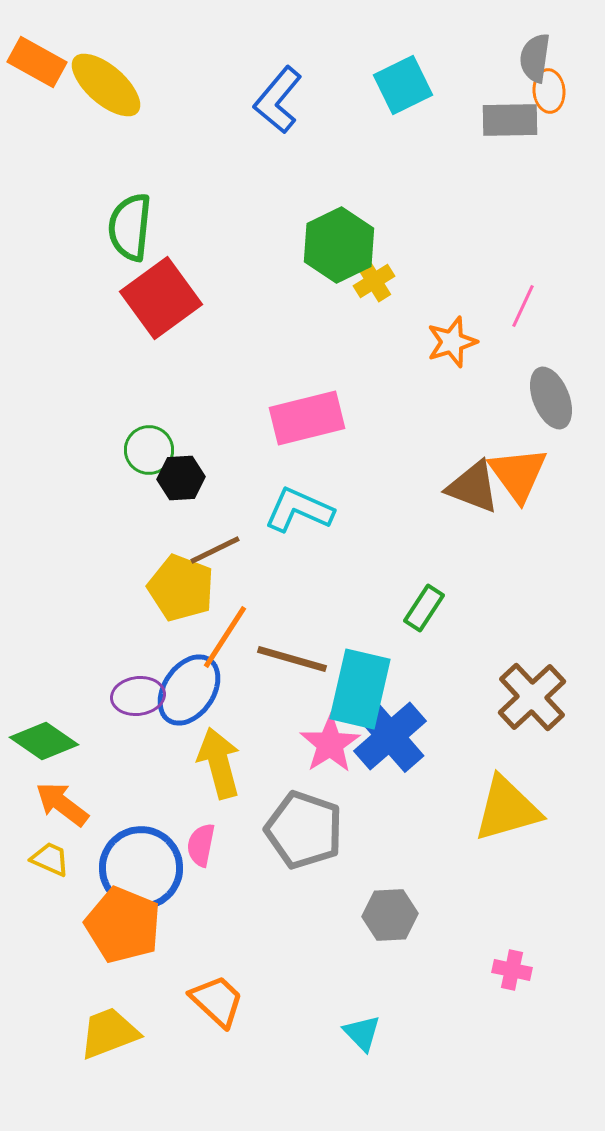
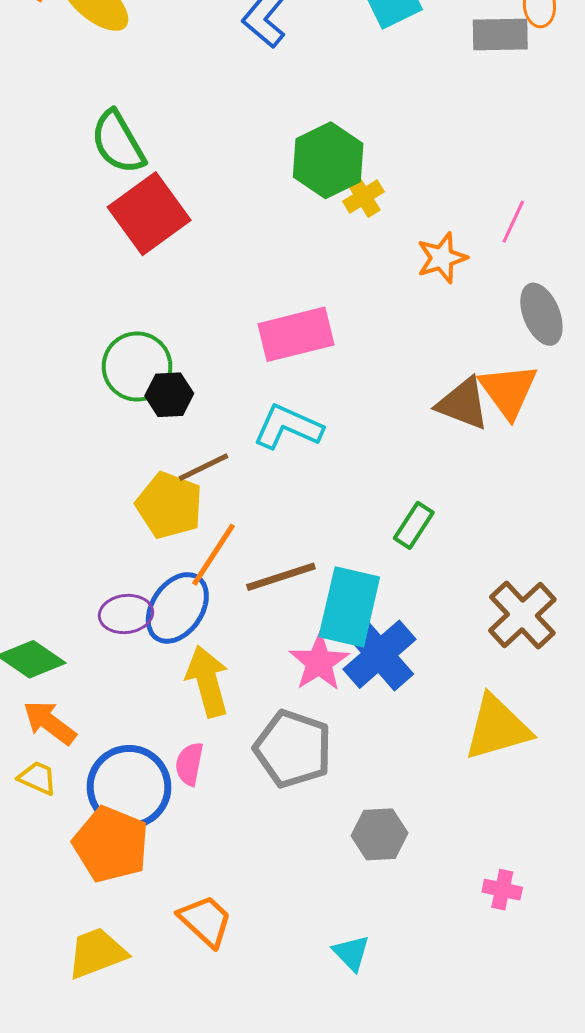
green semicircle: (130, 227) -> (118, 142), turned -36
green circle: (149, 450) -> (137, 367), size x1.4
brown line: (292, 659) -> (281, 577), turned -34

